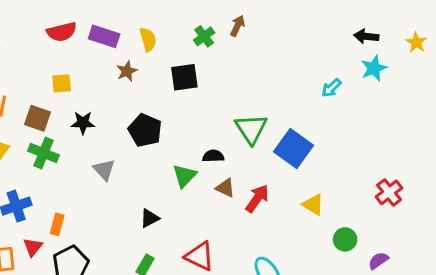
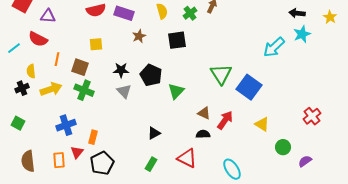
yellow semicircle: (148, 39) -> (162, 11), moved
cyan arrow: (331, 88) -> (274, 47), size x1.6
black star: (83, 123) -> (121, 70), moved
black semicircle: (213, 156) -> (203, 134), moved
gray triangle: (104, 170) -> (124, 91), moved
green triangle: (184, 176) -> (176, 91), moved

